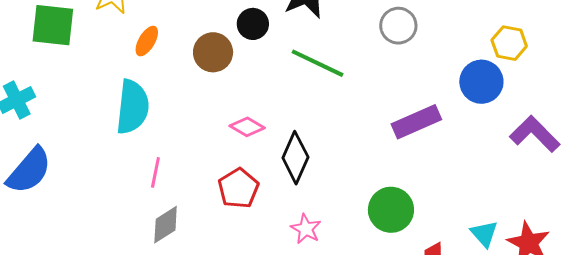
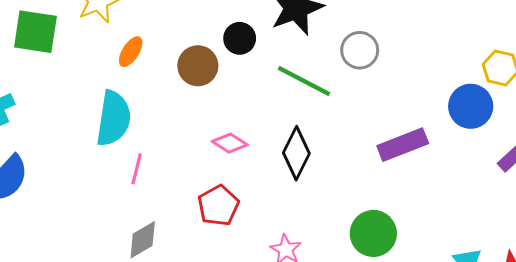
gray circle: (398, 26) -> (360, 50), moved
black diamond: (295, 158) -> (296, 153), moved
pink line: (155, 172) -> (137, 169), moved

